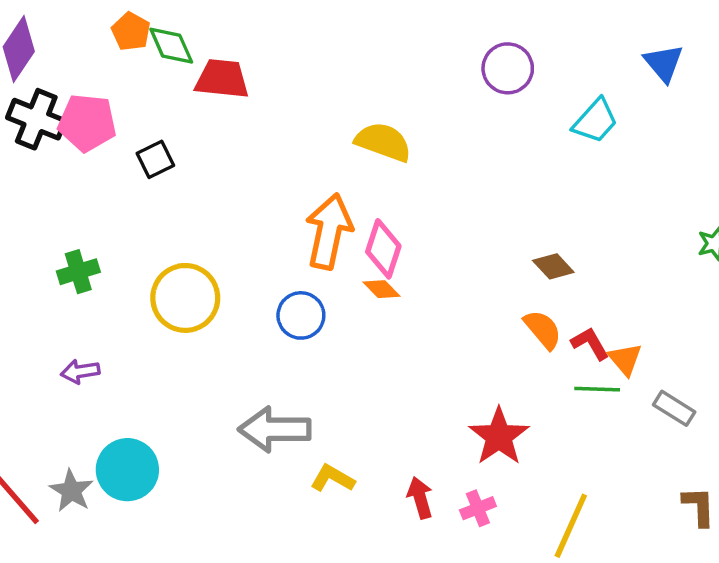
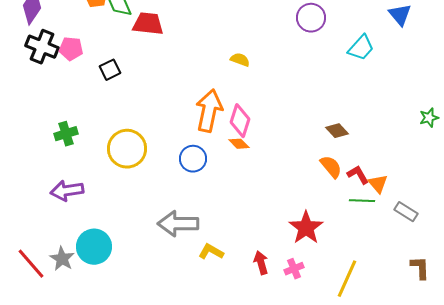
pink pentagon: (87, 123) -> (71, 49), size x0.7
yellow semicircle: (383, 142) -> (240, 60), size x0.6
purple arrow: (80, 372) -> (67, 191), size x1.5

